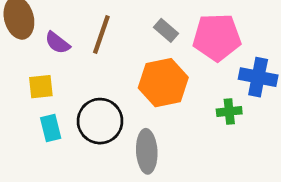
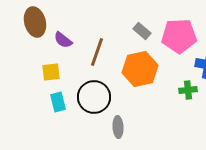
brown line: (101, 35) -> (97, 52), moved
gray ellipse: (147, 151) -> (118, 127), moved, size x0.7

